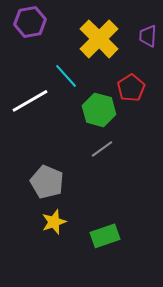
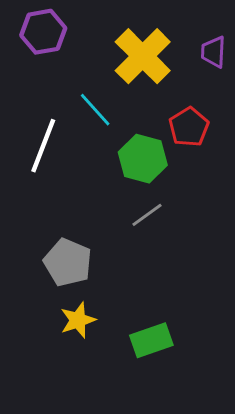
white line: (30, 101) -> (43, 146), turned -39

